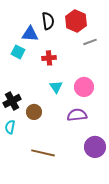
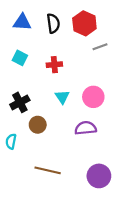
blue triangle: (30, 34) -> (22, 22), moved
black cross: (12, 101) -> (20, 102), moved
purple circle: (95, 147) -> (99, 176), moved

